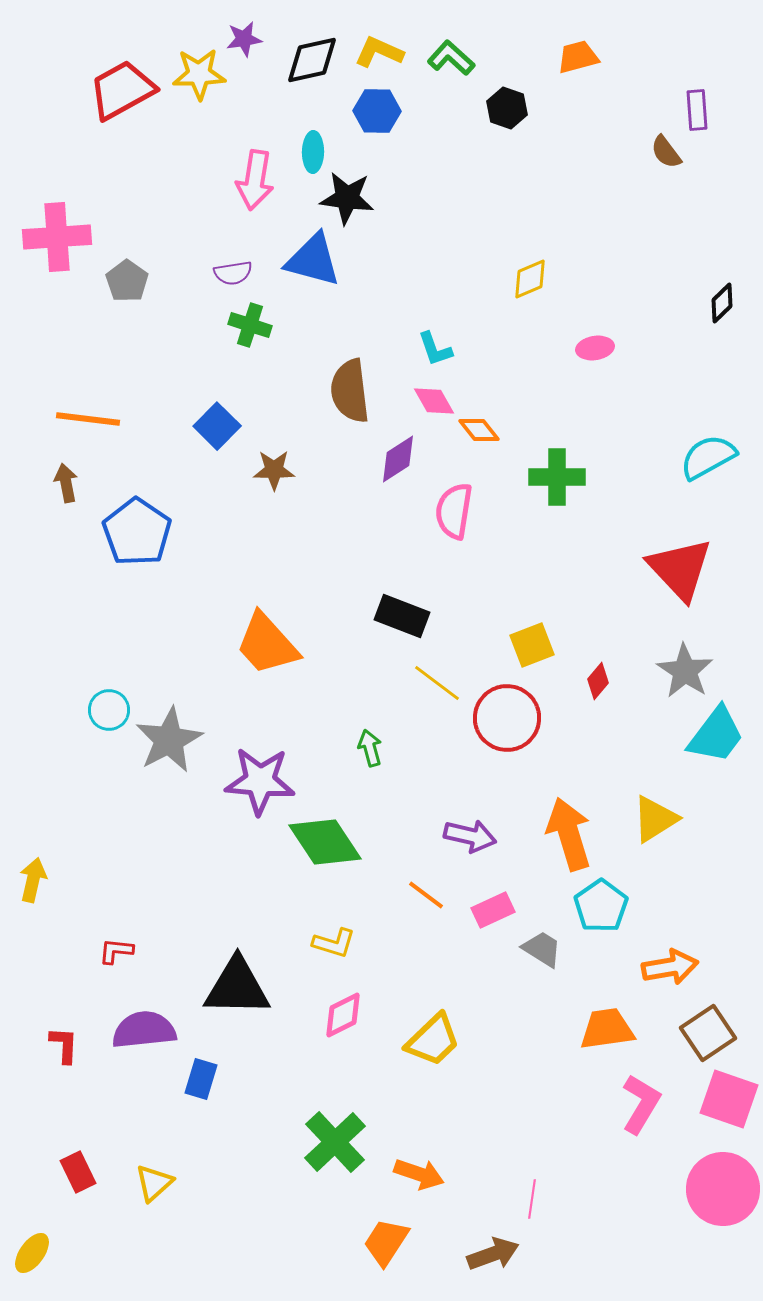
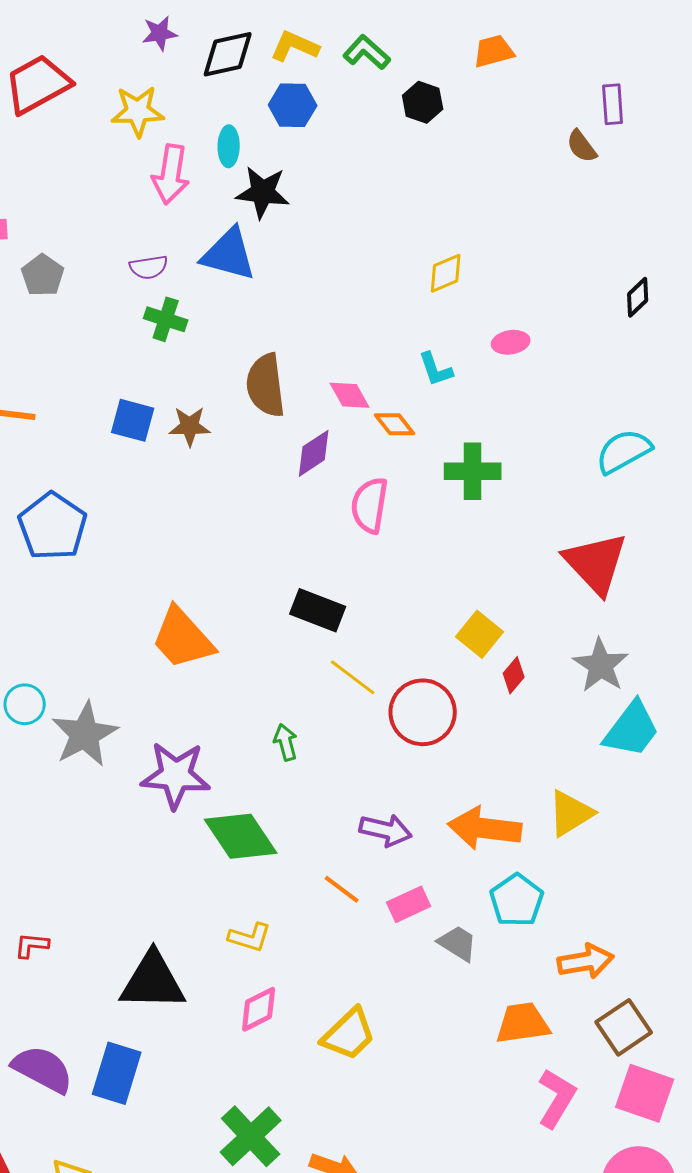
yellow star: (199, 74) -> (138, 111), moved
cyan L-shape: (435, 349) -> (436, 369), moved
blue square: (217, 426) -> (133, 420), turned -30
brown star: (274, 470) -> (190, 426), moved
yellow square: (532, 645) -> (480, 634), moved, turned -30
orange arrow: (569, 834) -> (485, 828), turned -66
purple semicircle: (144, 1030) -> (43, 1069), moved, turned 34
blue rectangle: (201, 1079) -> (117, 1073), size x1.5

